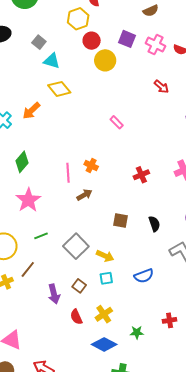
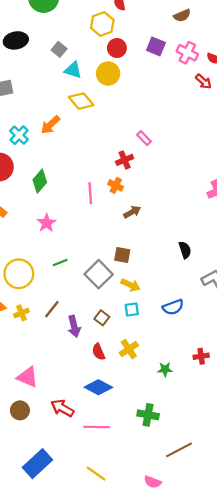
yellow circle: (105, 60) -> (108, 73), moved
red arrow: (161, 87) -> (204, 81), moved
red cross: (141, 175) -> (125, 160), moved
brown arrow: (84, 195) -> (132, 212), moved
pink star: (28, 200) -> (46, 223), size x0.7
brown square: (121, 221) -> (122, 255), moved
brown line: (28, 269) -> (52, 309), moved
blue diamond: (104, 344) -> (98, 387), moved

